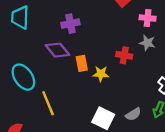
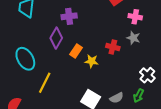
purple diamond: (58, 50) -> (56, 38), turned 65
orange rectangle: (82, 63) -> (76, 51), turned 40
yellow line: (48, 103) -> (45, 83), turned 45

